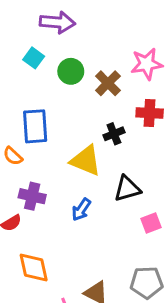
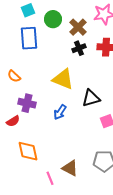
cyan square: (34, 58) -> (28, 10), turned 32
blue rectangle: (35, 126) -> (29, 38), moved
black cross: (114, 134) -> (79, 48), moved

